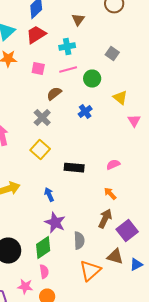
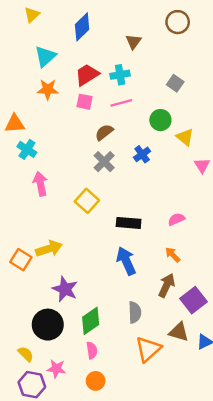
red trapezoid: (36, 35) -> (87, 75), moved
green circle: (92, 79) -> (160, 120), moved
gray cross: (42, 118) -> (104, 162), moved
blue arrow: (49, 195) -> (126, 261), moved, size x1.6
purple star: (55, 223) -> (65, 289), moved
pink star: (25, 287) -> (56, 369), moved

